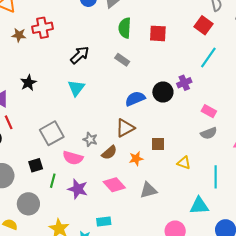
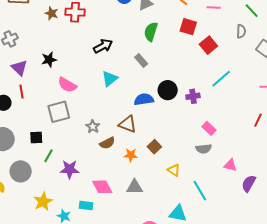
red square: (203, 25) -> (208, 45), moved
red square: (158, 33) -> (188, 27), moved
cyan triangle: (76, 88) -> (110, 79), moved
black circle: (163, 92) -> (168, 90), moved
brown triangle: (125, 128) -> (128, 124), turned 36
brown square: (158, 144) -> (154, 147), turned 32
pink semicircle: (73, 158) -> (67, 85), moved
cyan line: (216, 177) -> (200, 191), turned -45
pink diamond: (114, 185) -> (102, 187), moved
purple star: (78, 189) -> (70, 169), turned -30

